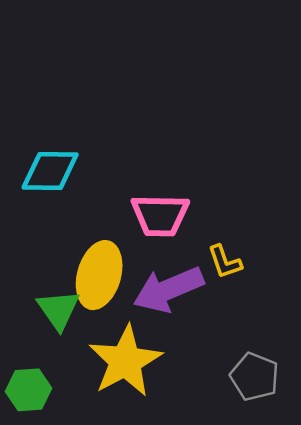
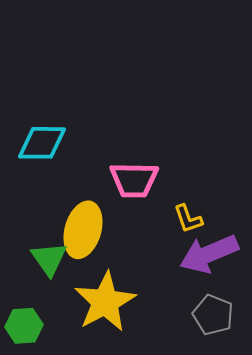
purple arrow: (168, 289) -> (209, 254), moved

